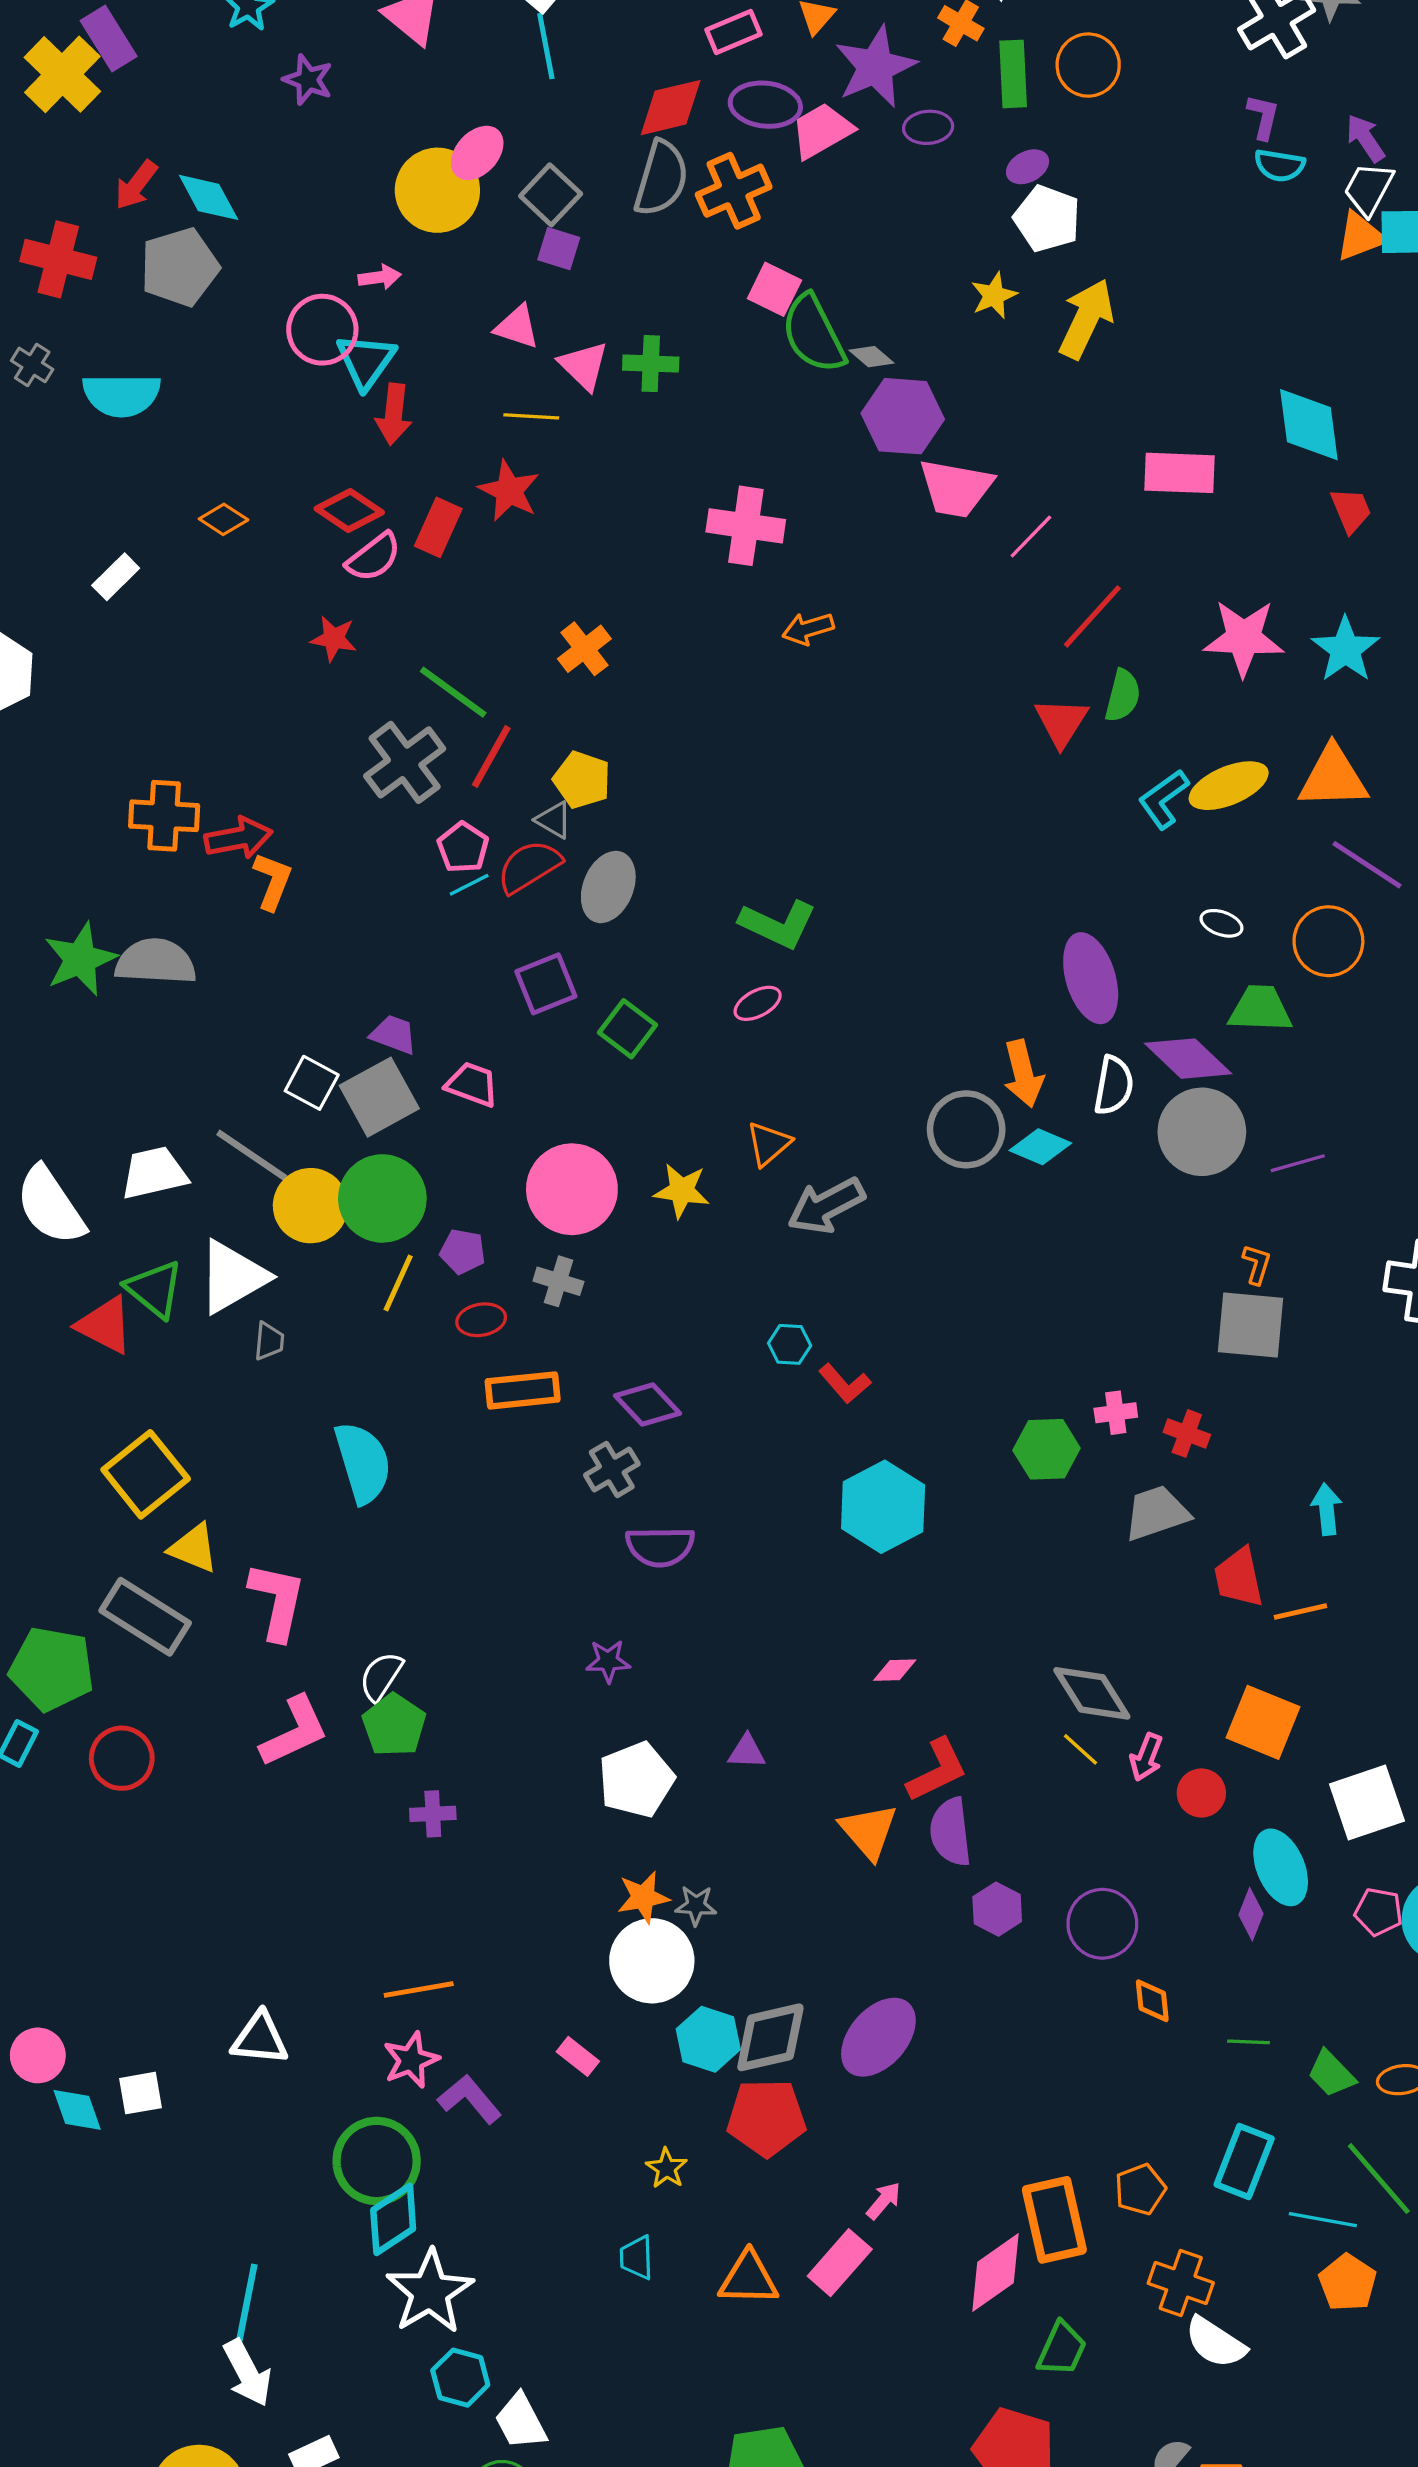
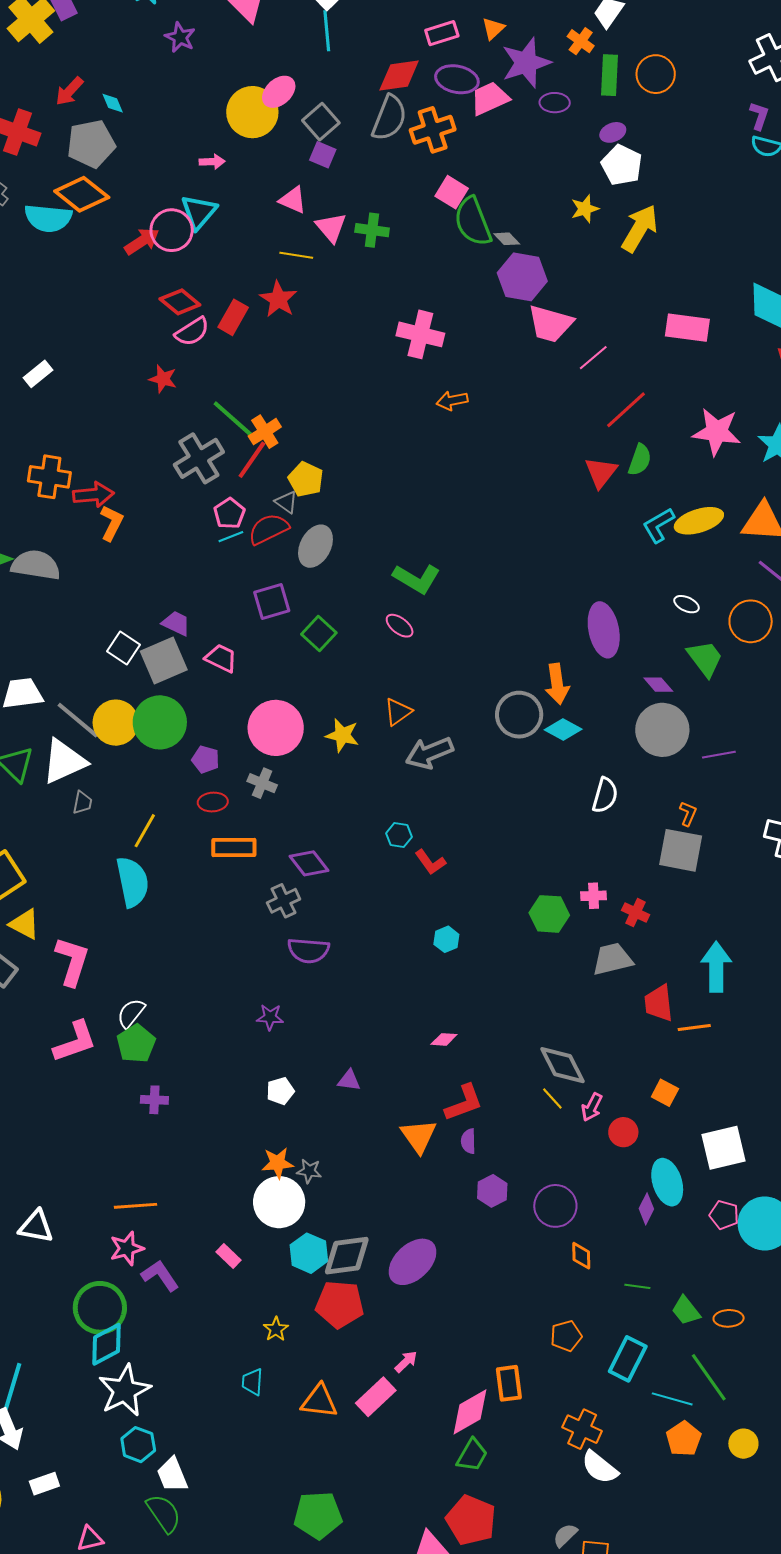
cyan diamond: (209, 197) -> (113, 103), size x0.6
pink circle: (322, 330) -> (172, 230), moved
red arrow: (394, 414) -> (142, 241), moved, turned -135
orange diamond: (224, 519) -> (82, 194), moved, size x1.8
white rectangle: (116, 577) -> (38, 374), moved
orange cross: (584, 649) -> (265, 432), moved
pink ellipse: (758, 1003) -> (400, 626), turned 60
green trapezoid: (1260, 1009) -> (705, 658), turned 45
purple diamond: (1188, 1059) -> (658, 685), size x0.6
white semicircle: (1114, 1085) -> (605, 795), moved
gray line: (252, 1155) -> (78, 720), moved
yellow line: (398, 1283) -> (145, 831), moved
cyan hexagon: (883, 1507) -> (446, 939), size x0.5
cyan arrow: (1327, 1509) -> (716, 967), size x1.6
orange square: (1263, 1722) -> (665, 1093), size x0.6
white pentagon: (636, 1780) -> (280, 1091), size x0.6
purple semicircle: (951, 1832) -> (468, 1141), size x0.6
orange pentagon: (1140, 2189) -> (566, 1336), moved
orange rectangle: (1054, 2220) -> (509, 1383), size x0.7
green trapezoid: (1062, 2349) -> (472, 1455), moved

